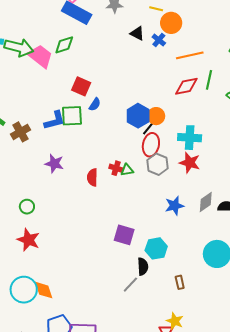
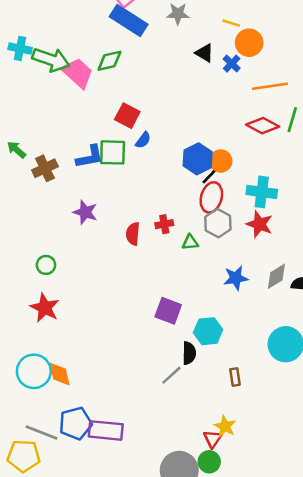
red diamond: (186, 86) -> (263, 126), turned 35
red cross: (116, 168) -> (164, 224), turned -32
green triangle: (127, 170) -> (190, 242), moved

